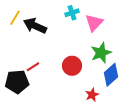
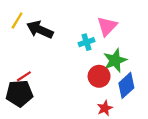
cyan cross: (72, 13) -> (87, 42), moved
red circle: (72, 66) -> (99, 76), moved
red line: (33, 67) -> (24, 76), moved

